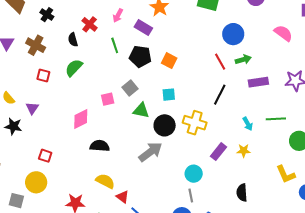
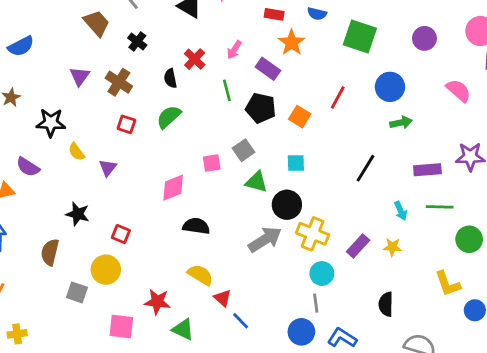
red line: (220, 62) -> (338, 97), moved, turned 54
purple rectangle: (258, 82) -> (427, 170), moved
yellow cross: (195, 123) -> (313, 234), moved
black star: (13, 126) -> (78, 214), moved

